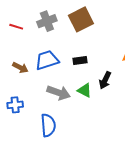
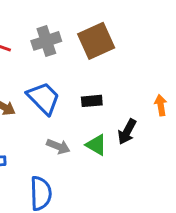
blue trapezoid: (47, 60) -> (43, 98), turned 60
gray arrow: (59, 93) -> (58, 146), size x0.7

